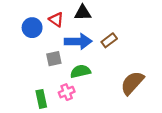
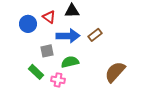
pink cross: (67, 92) -> (58, 80), turned 32
green rectangle: (41, 99) -> (36, 72), moved, turned -35

